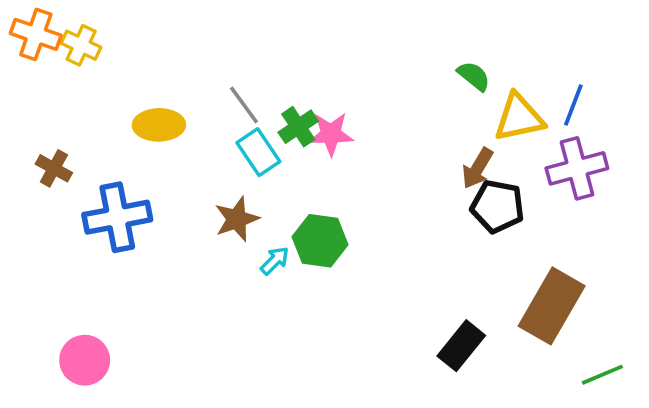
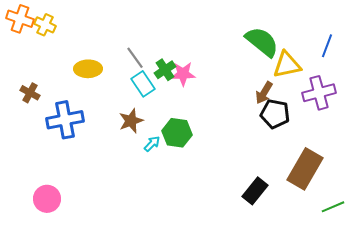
green semicircle: (474, 76) -> (262, 42), size x1.8
blue line: (573, 105) -> (327, 46), moved

